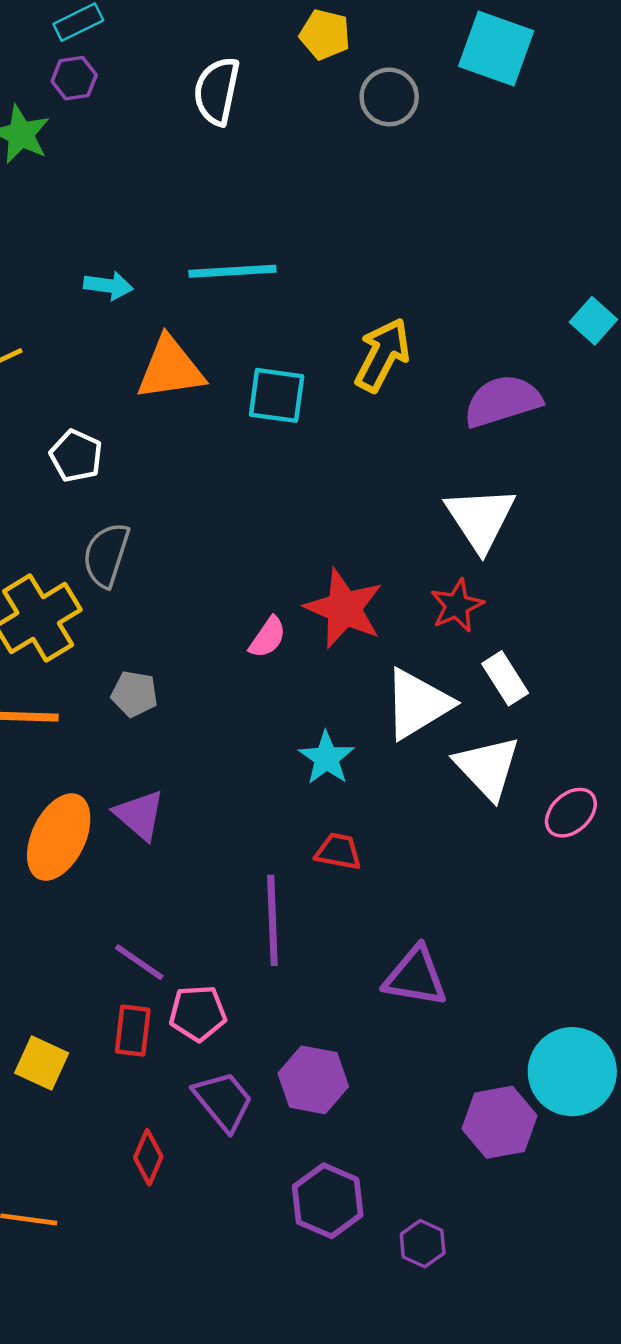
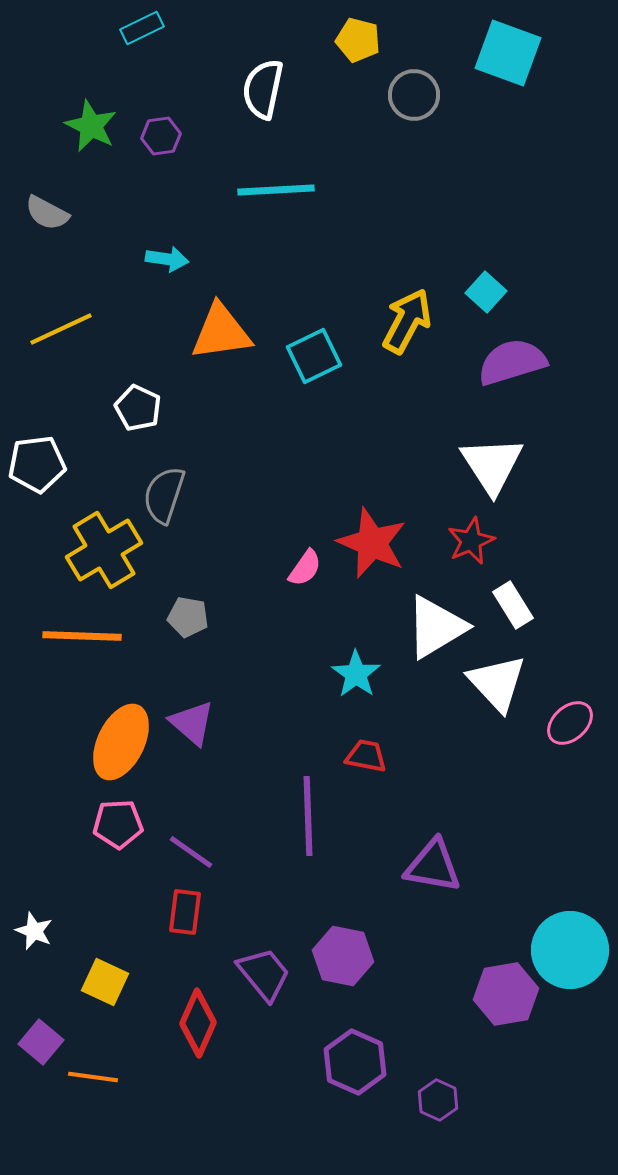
purple hexagon: (74, 78) -> (161, 136), moved
cyan line: (233, 271) -> (276, 190), moved
cyan square: (593, 321) -> (486, 292), moved
cyan square: (277, 395) -> (314, 356), turned -34
pink pentagon: (198, 1013) -> (118, 824), moved
yellow square: (42, 1063) -> (105, 982), moved
red diamond: (148, 1157) -> (198, 1023), size x1.4

